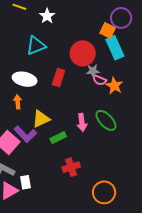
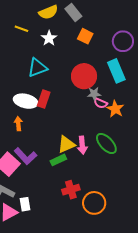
orange square: (108, 30) -> (85, 36), moved
red rectangle: (59, 77) -> (44, 99), moved
yellow triangle: (41, 119) -> (66, 144), moved
orange circle: (104, 192) -> (94, 203), moved

